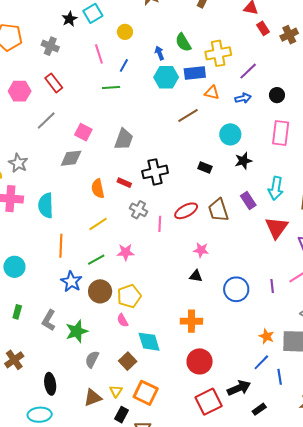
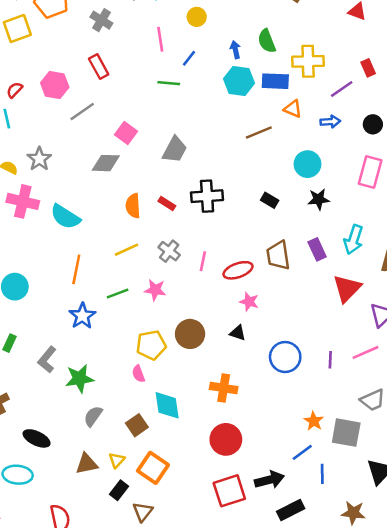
red rectangle: (263, 28) -> (368, 68), moved
pink hexagon: (20, 91) -> (55, 85), moved
cyan semicircle: (46, 205) -> (65, 217), turned -65
gray cross: (138, 210) -> (169, 251), moved
red ellipse: (186, 211) -> (238, 270), moved
brown circle: (100, 291) -> (190, 334), moved
black ellipse: (50, 384) -> (37, 438), turned -65
black rectangle: (259, 409) -> (291, 510), size x1.5

